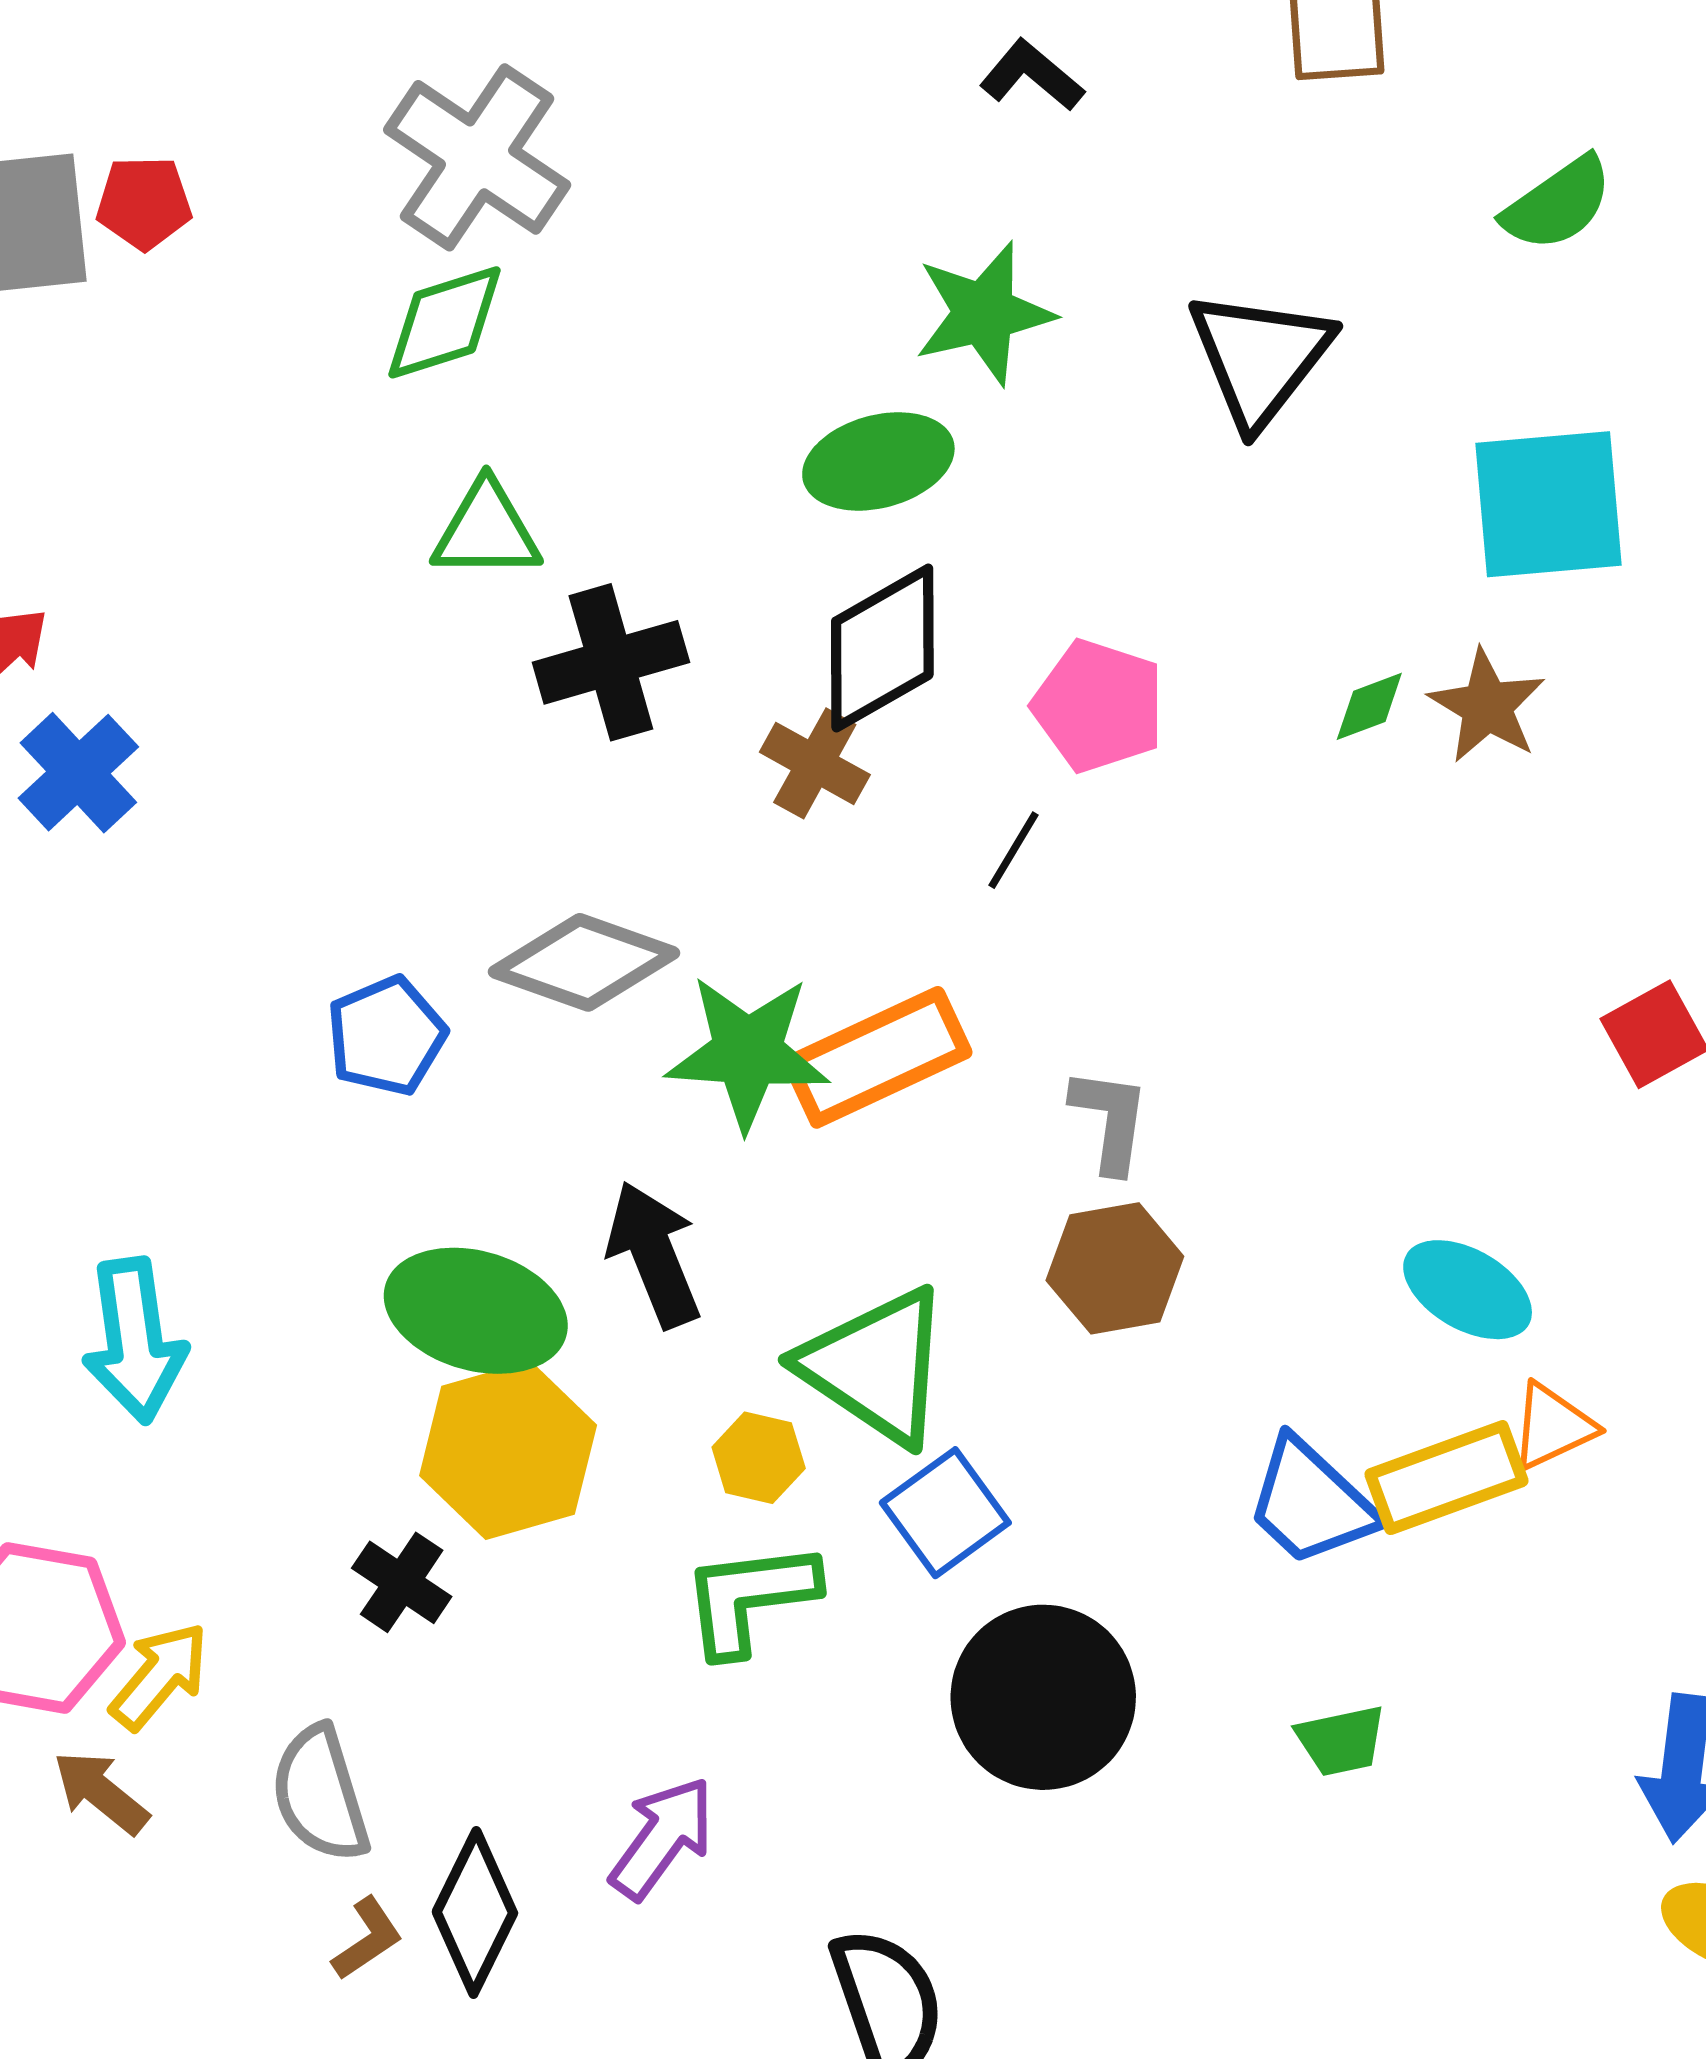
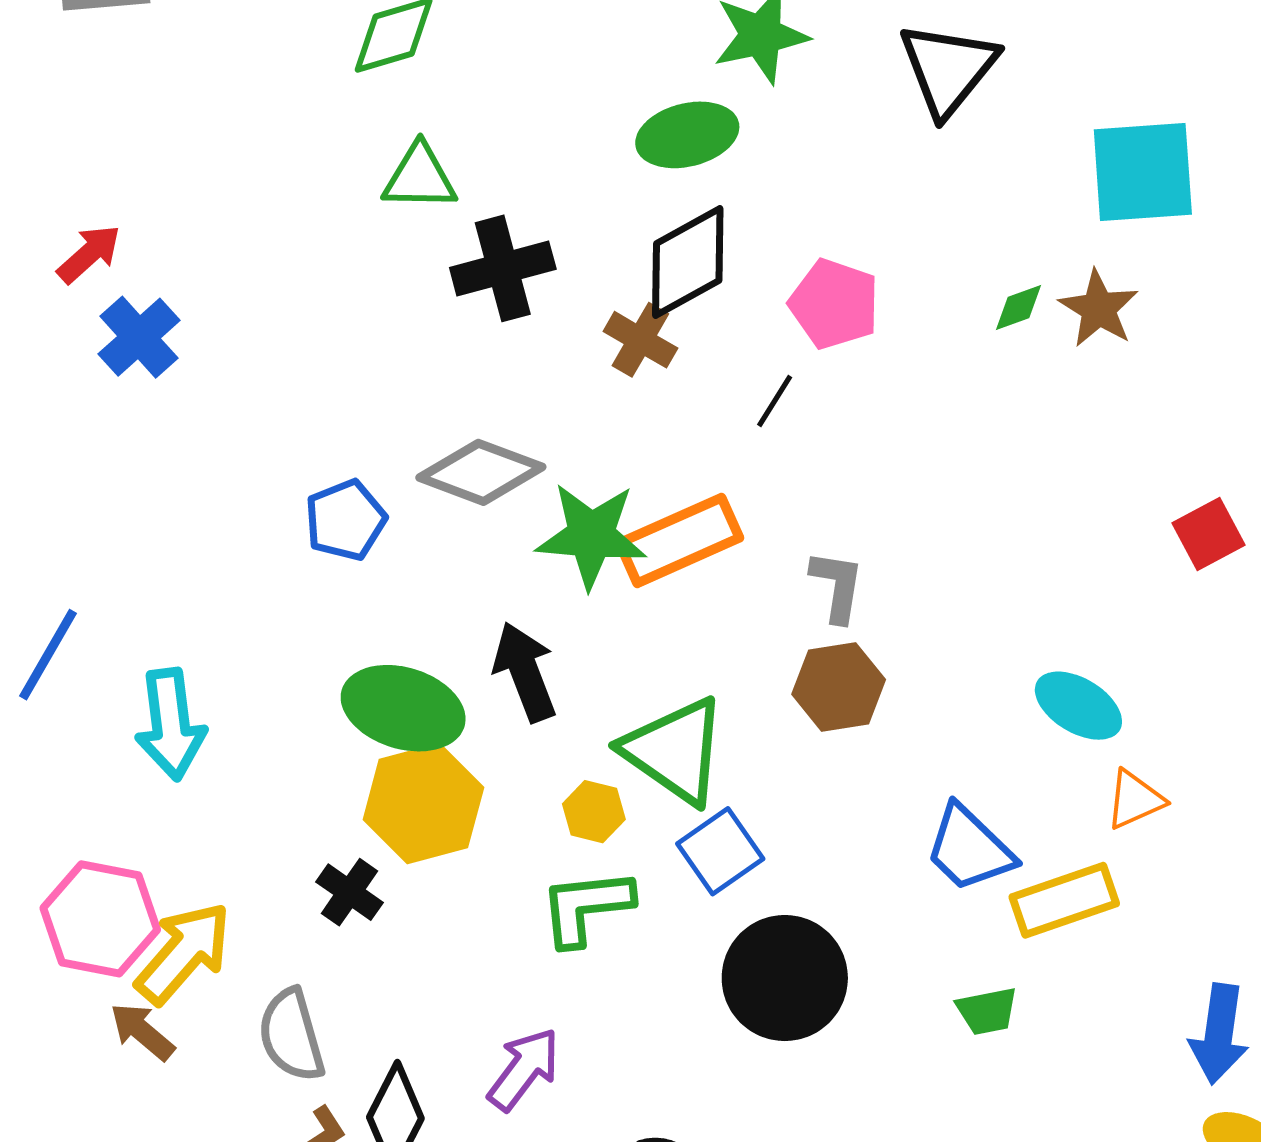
yellow rectangle: (1447, 1478) -> (1064, 900), moved
yellow arrow: (159, 1676) -> (184, 953), size x1.4

